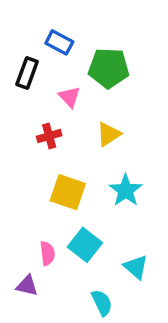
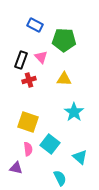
black rectangle: (27, 73) -> (21, 60), moved
yellow triangle: (109, 134) -> (64, 79), turned 35
yellow square: (68, 192) -> (28, 122), moved

